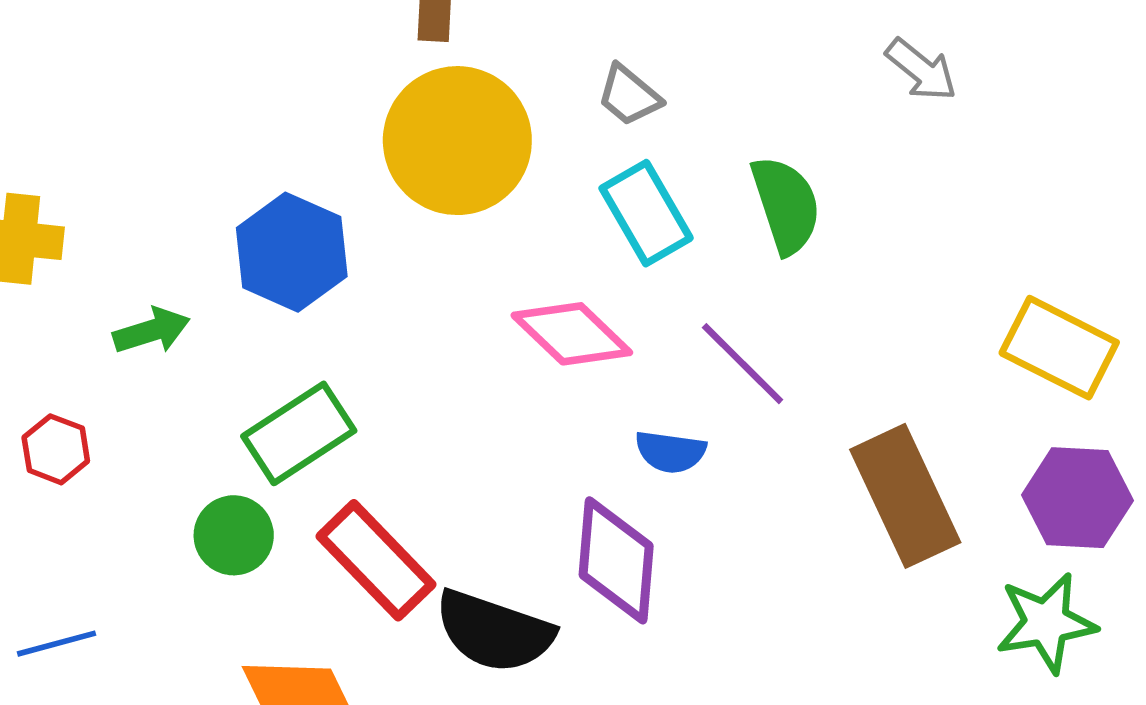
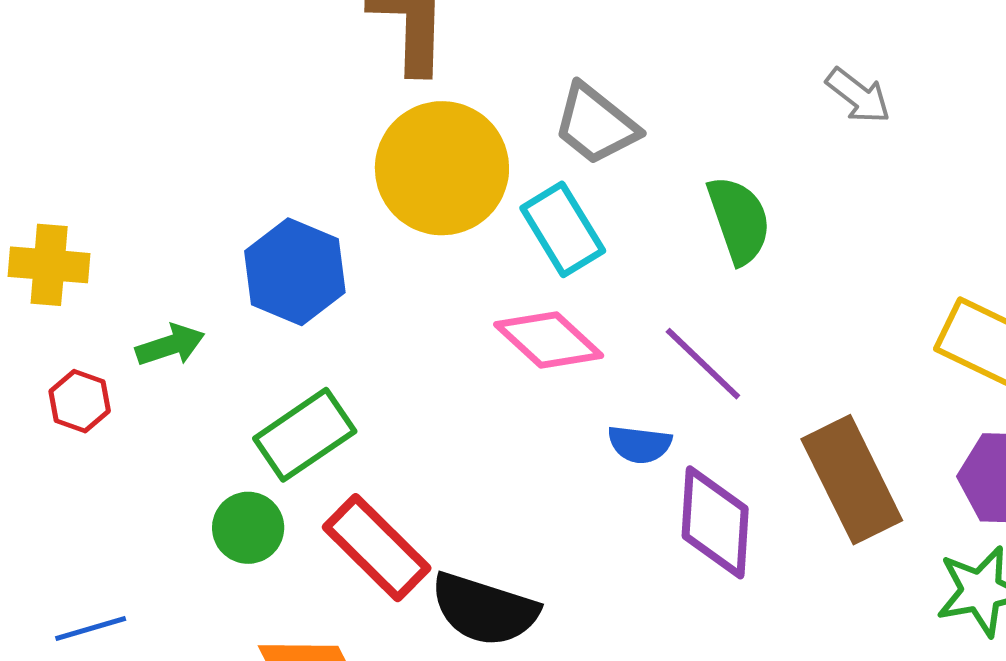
gray trapezoid: (629, 95) -> (596, 124), size x1.5
cyan rectangle: (646, 213) -> (563, 229), moved
red hexagon: (56, 449) -> (80, 401), moved
purple diamond: (616, 560) -> (715, 522), moved

